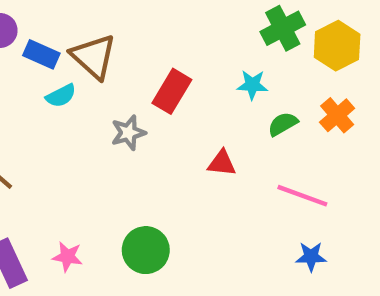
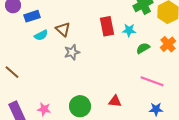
blue rectangle: (41, 54) -> (32, 16), turned -42
brown triangle: (94, 57) -> (63, 29), moved, size x0.7
red rectangle: (172, 91) -> (107, 26), moved, turned -42
red triangle: (222, 163) -> (115, 101), moved

